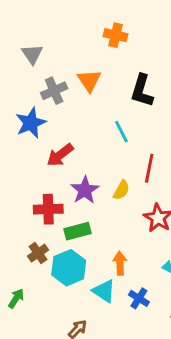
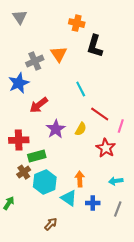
gray triangle: (32, 54) -> (20, 17), moved
black L-shape: (142, 91) -> (95, 46), moved
red line: (149, 168) -> (100, 114), turned -66
red cross: (48, 209) -> (19, 140), moved
green rectangle: (78, 231) -> (37, 156), moved
blue cross: (139, 298) -> (93, 203), turned -32

